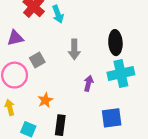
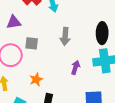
gray square: (37, 60) -> (32, 43), turned 32

